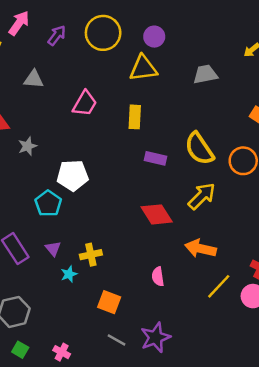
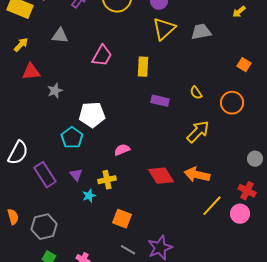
yellow triangle: (143, 68) -> (164, 29), moved, turned -35
yellow semicircle: (199, 149) -> (196, 93), size x0.5
red diamond: (157, 214) -> (161, 176), moved
pink semicircle: (158, 277) -> (122, 150), moved, turned 77

